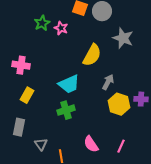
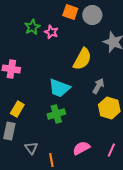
cyan trapezoid: (69, 84) -> (59, 88), turned 45
yellow rectangle: (27, 95) -> (17, 109), moved
pink semicircle: (91, 144) -> (81, 148), turned 96

